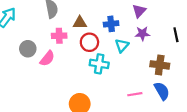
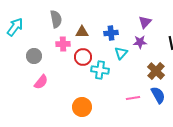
purple triangle: (139, 11) -> (145, 22), moved
red circle: (89, 42) -> (83, 57), moved
pink semicircle: (47, 58) -> (41, 82), moved
brown cross: (160, 65) -> (156, 71), turned 36

